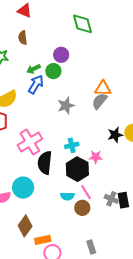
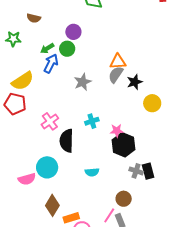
brown semicircle: (23, 38) -> (34, 18), turned -64
black star: (115, 135) -> (135, 82), moved
pink cross: (30, 142) -> (50, 121), size x0.7
black hexagon: (77, 169) -> (123, 145), moved
pink line: (86, 192) -> (109, 215), moved, turned 70
brown circle: (82, 208) -> (124, 199), moved

